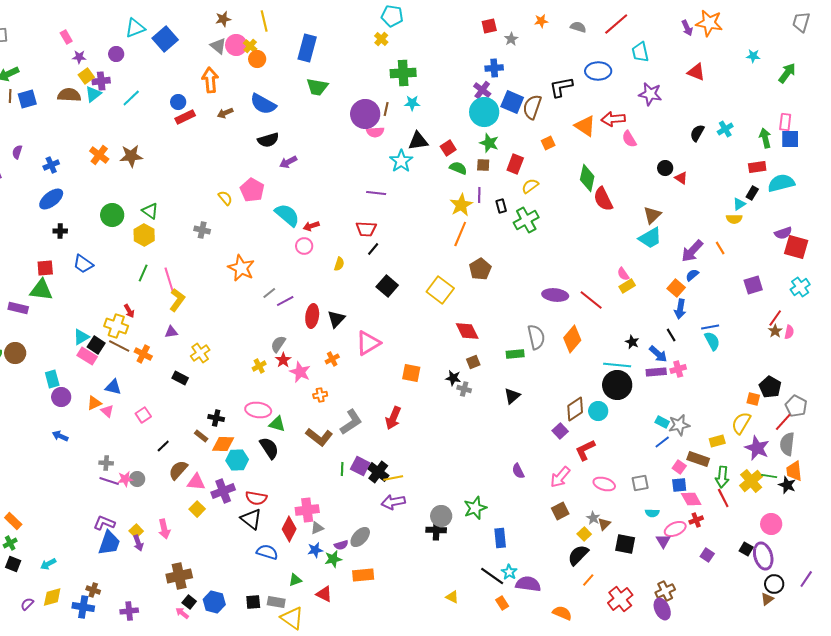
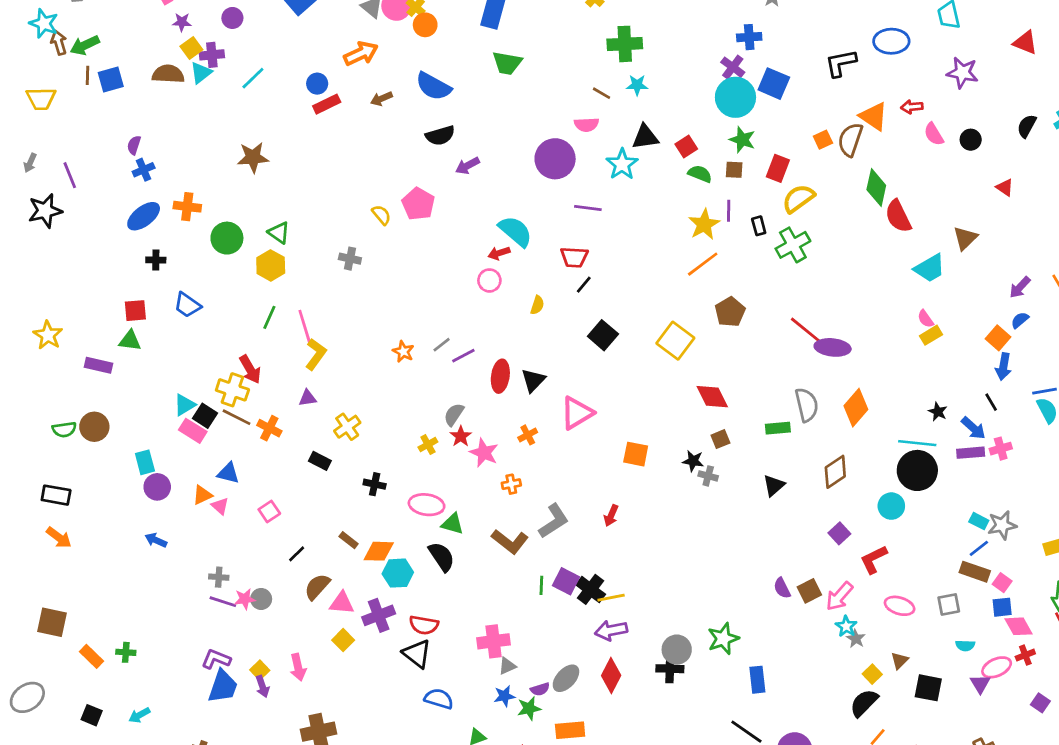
orange arrow: (210, 80) -> (361, 54), turned 70
brown semicircle: (532, 107) -> (850, 140), moved
brown line: (386, 109) -> (602, 93), turned -72
purple circle: (365, 114) -> (555, 159), moved
red arrow: (613, 119) -> (912, 107), size x0.7
purple semicircle: (17, 152) -> (134, 145), moved
orange cross: (99, 155) -> (187, 207), moved, turned -30
black circle: (665, 168) -> (971, 140), moved
yellow semicircle: (530, 186) -> (798, 198), size x1.4
cyan semicircle: (287, 215) -> (515, 231), moved
orange line: (460, 234) -> (703, 264), turned 30
cyan trapezoid: (650, 238) -> (930, 268), moved
purple arrow: (692, 251) -> (1020, 287), size x0.7
orange star: (241, 268) -> (403, 352), moved, size x0.6
green triangle: (41, 290) -> (130, 341), size x0.7
red line: (591, 300) -> (805, 330), moved
red arrow: (129, 311) -> (250, 369), size x1.5
brown diamond: (575, 409) -> (835, 472), moved
black cross: (216, 418) -> (375, 484), moved
red arrow: (393, 418) -> (611, 516), size x0.7
brown rectangle: (698, 459) -> (975, 572), moved
brown square: (560, 511) -> (809, 591), moved
gray star: (593, 518) -> (856, 639), moved
red diamond: (289, 529) -> (611, 676), moved
green cross: (10, 543) -> (126, 652), moved, turned 32
cyan star: (509, 572) -> (846, 626), moved

